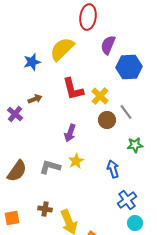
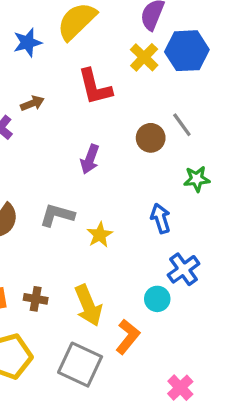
yellow cross: (100, 96) -> (144, 57), moved
yellow star: (76, 161) -> (100, 235), moved
brown cross: (45, 209) -> (36, 299), moved
cyan circle: (135, 223) -> (157, 299), moved

